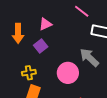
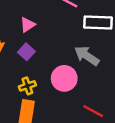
yellow cross: (29, 73) -> (27, 86), moved

